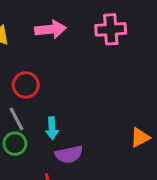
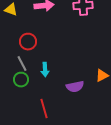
purple semicircle: (69, 154) -> (75, 87), moved

